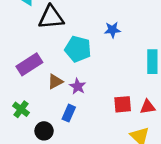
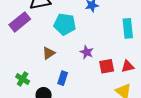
purple rectangle: (29, 64) -> (20, 22), moved
purple star: (78, 86) -> (87, 52), moved

